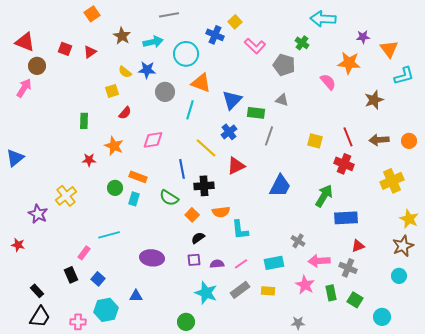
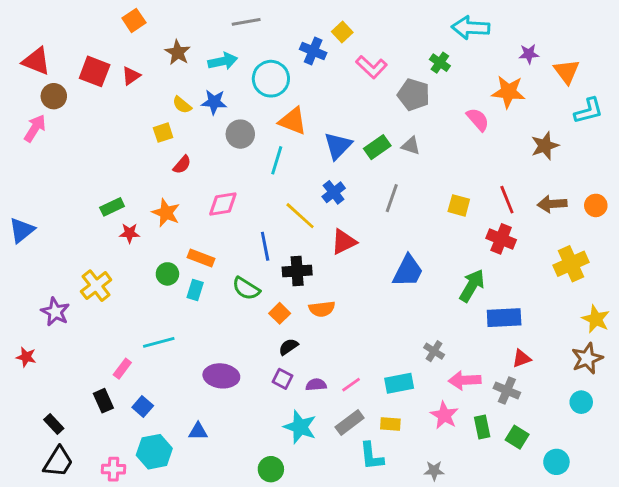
red square: (65, 49) -> (95, 71), size x1.5
green rectangle: (256, 113) -> (377, 147), moved, turned -42
green rectangle: (84, 121) -> (112, 207), moved, turned 63
cyan L-shape: (240, 230) -> (371, 456), moved
purple square: (194, 260) -> (283, 379), turned 32

